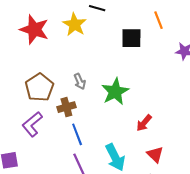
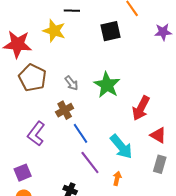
brown pentagon: (39, 87) -> (33, 78), moved
red arrow: (144, 123) -> (141, 108), size x1.4

